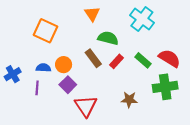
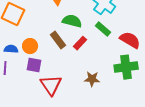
green rectangle: (143, 60) -> (103, 29), moved
purple square: (68, 85) -> (34, 65), turned -35

